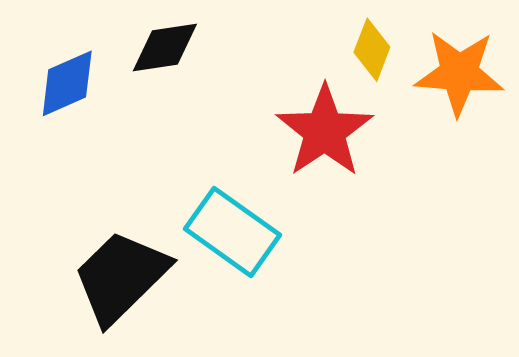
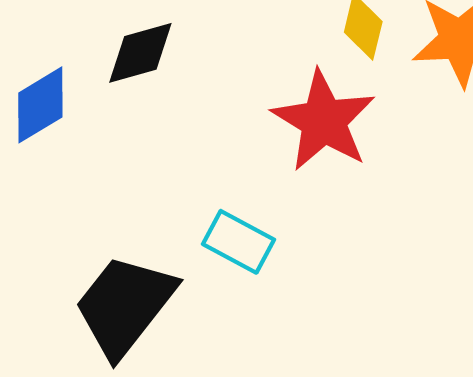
cyan rectangle: (232, 232) -> (238, 242), size x0.7

